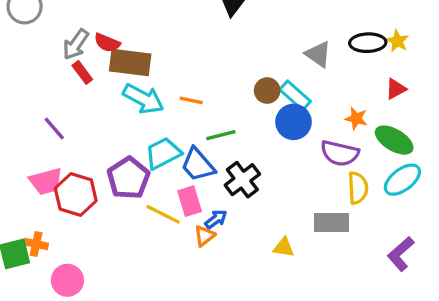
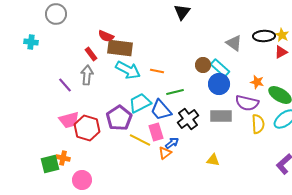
gray arrow: (76, 44) -> (87, 75), moved, turned 150
red triangle: (396, 89) -> (281, 52), moved
purple line: (54, 128) -> (65, 85), moved
gray rectangle: (331, 223) -> (221, 116), moved

